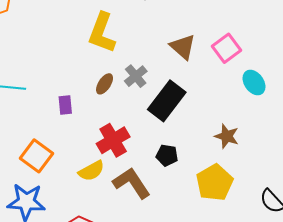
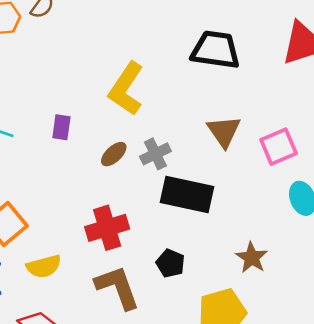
black rectangle: (167, 101) -> (187, 195), turned 51
purple rectangle: (65, 105) -> (61, 127), moved
yellow semicircle: (91, 171) -> (44, 266), moved

